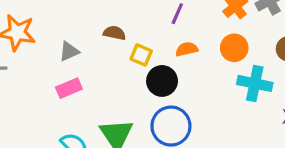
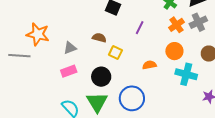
orange semicircle: (187, 49) -> (149, 65), moved
black circle: (162, 81) -> (101, 77), moved

